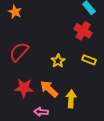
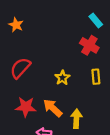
yellow rectangle: (89, 60) -> (96, 77), turned 64

